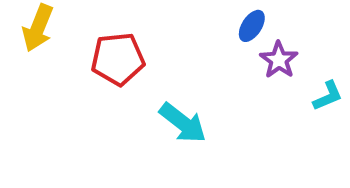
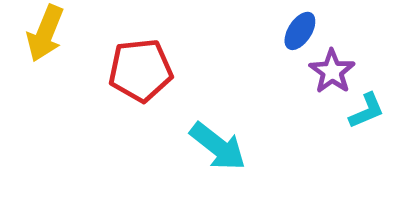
cyan L-shape: (328, 96) -> (367, 111), moved

